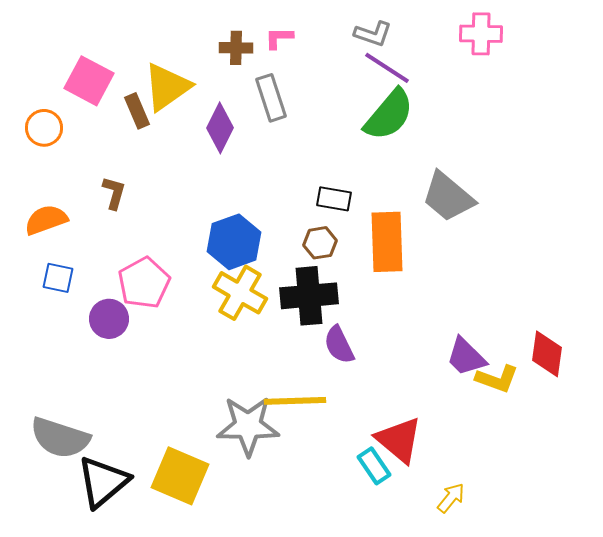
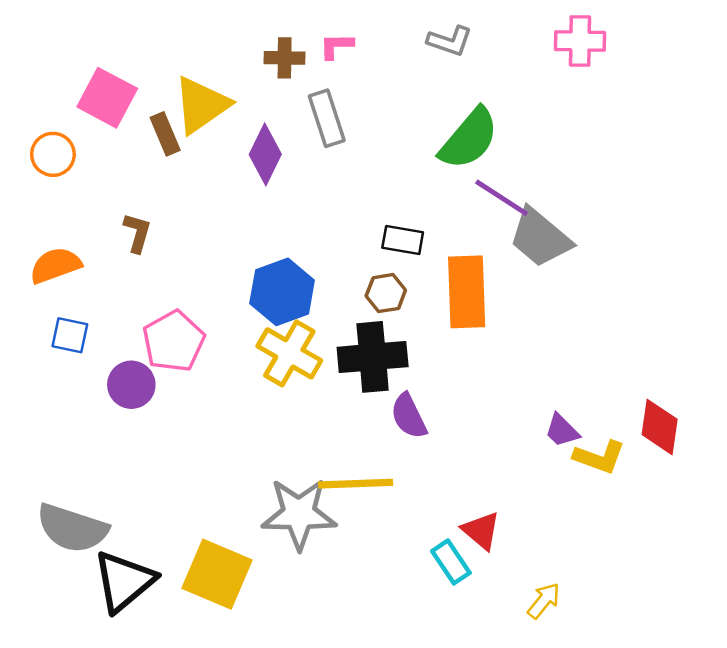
purple line: (387, 68) -> (502, 198), moved
purple trapezoid: (466, 357) -> (562, 431), size x0.7
red triangle: (399, 440) -> (481, 531), size x0.7

